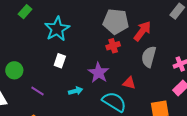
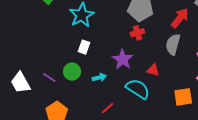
red arrow: (142, 31) -> (180, 18), moved
green circle: (14, 70) -> (72, 72), moved
purple line: (37, 91) -> (49, 78), moved

